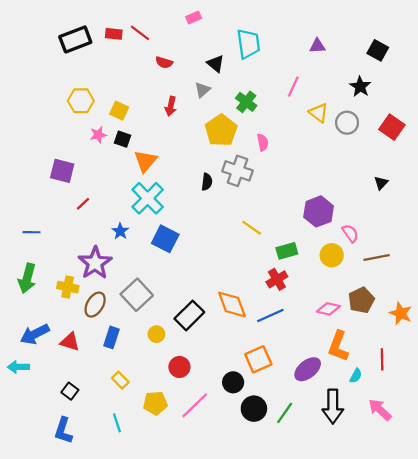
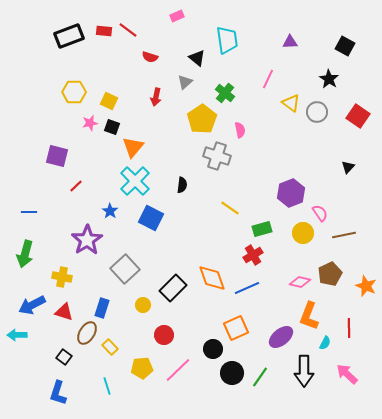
black semicircle: (207, 182) -> (182, 185), moved
yellow cross: (68, 287) -> (62, 277), moved
brown ellipse: (95, 305) -> (87, 333), moved

